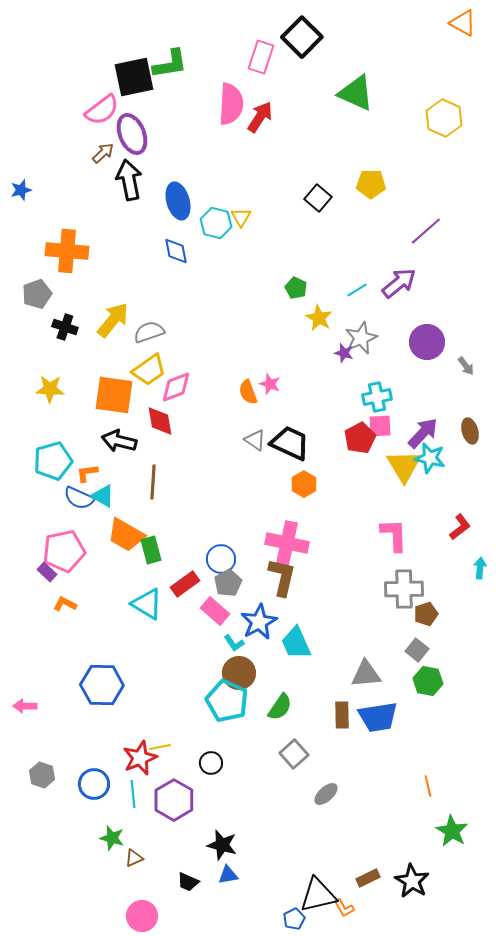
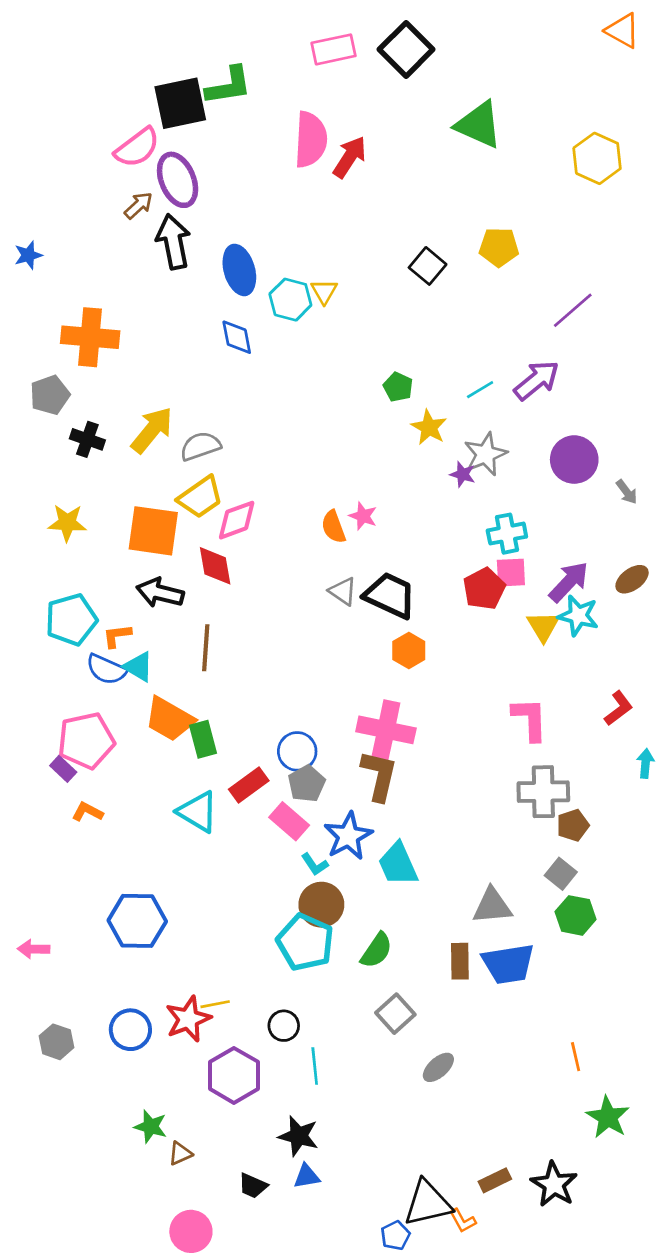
pink rectangle: (261, 57) -> (333, 49), moved, turned 60
brown ellipse: (470, 431) -> (632, 579), turned 70
yellow triangle: (404, 466) -> (543, 626), size x0.7
blue circle: (94, 784) -> (130, 1030), moved
cyan line: (133, 794) -> (315, 1066), moved

